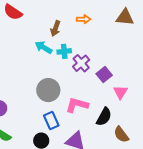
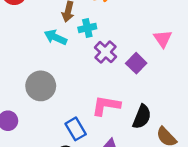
cyan cross: (64, 51) -> (87, 28), moved
gray circle: (48, 90) -> (41, 86), moved
pink triangle: (120, 92) -> (163, 39), moved

